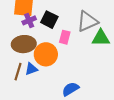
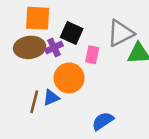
purple cross: (29, 20) -> (54, 47), moved
brown ellipse: (24, 44) -> (30, 47), moved

